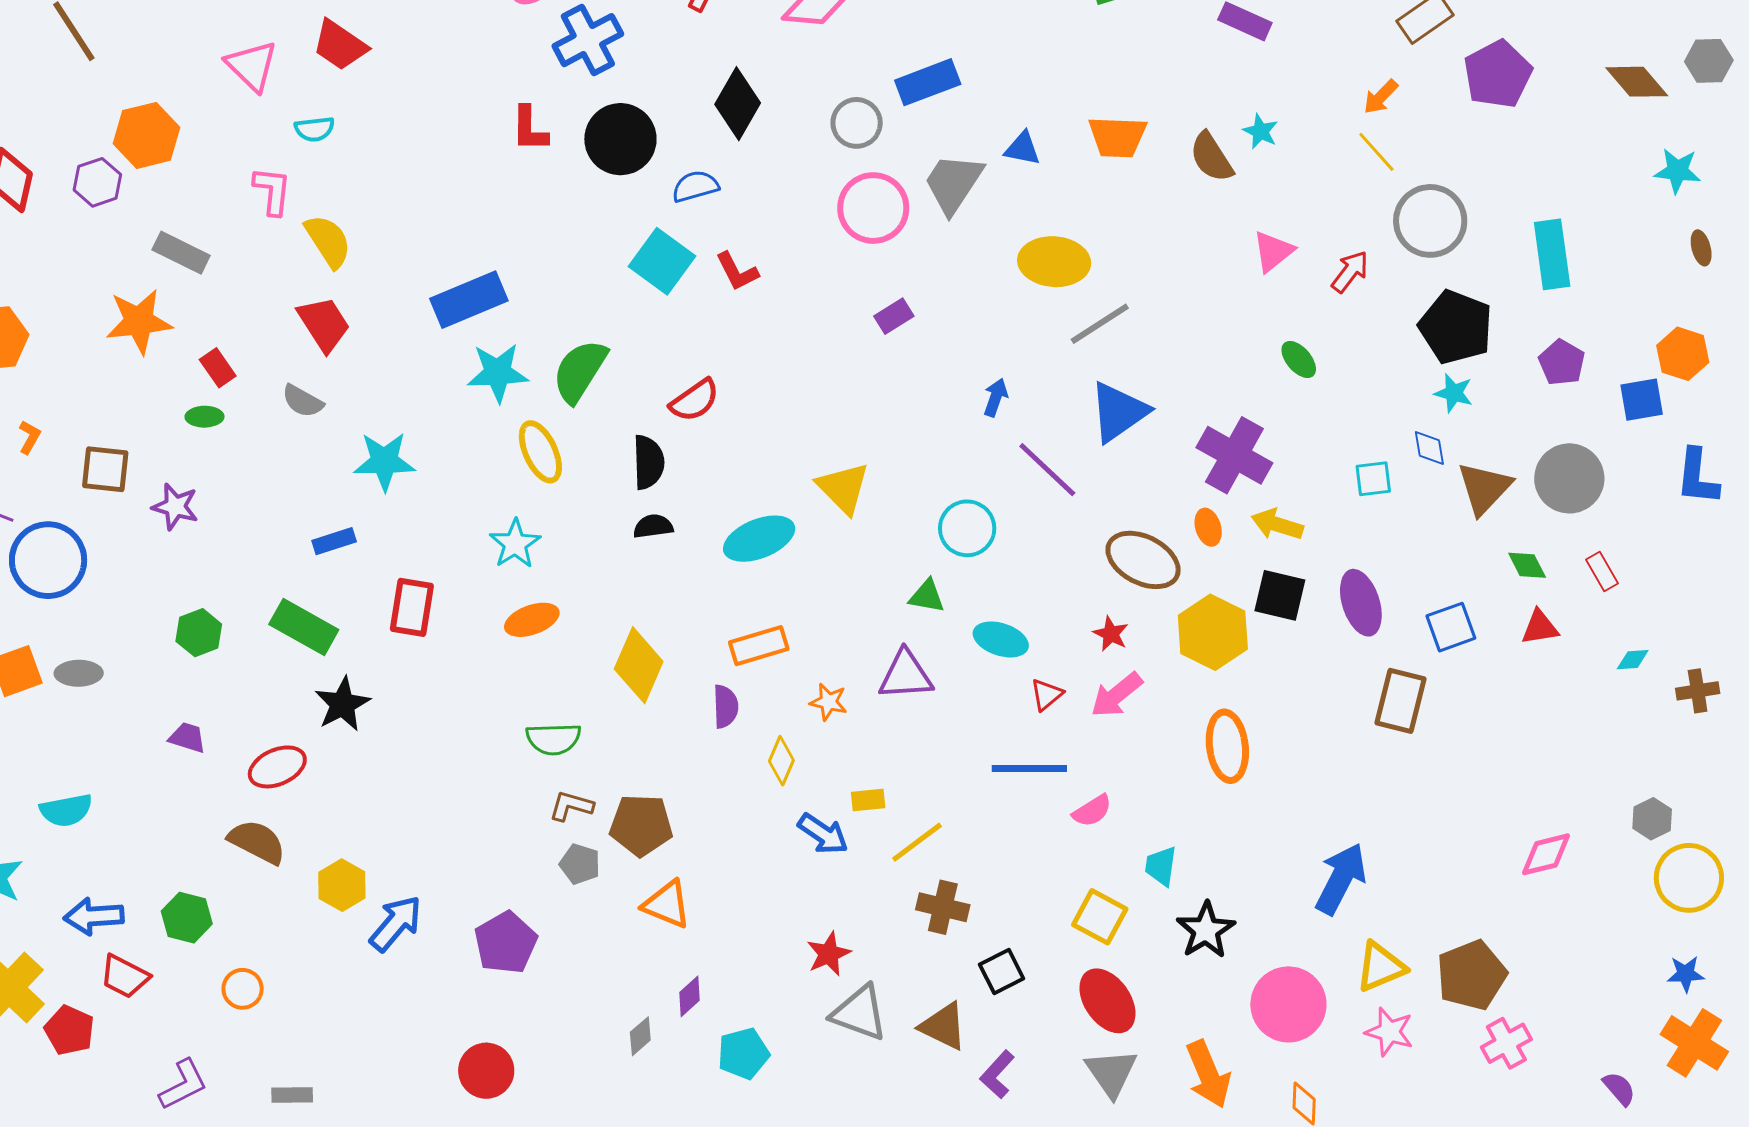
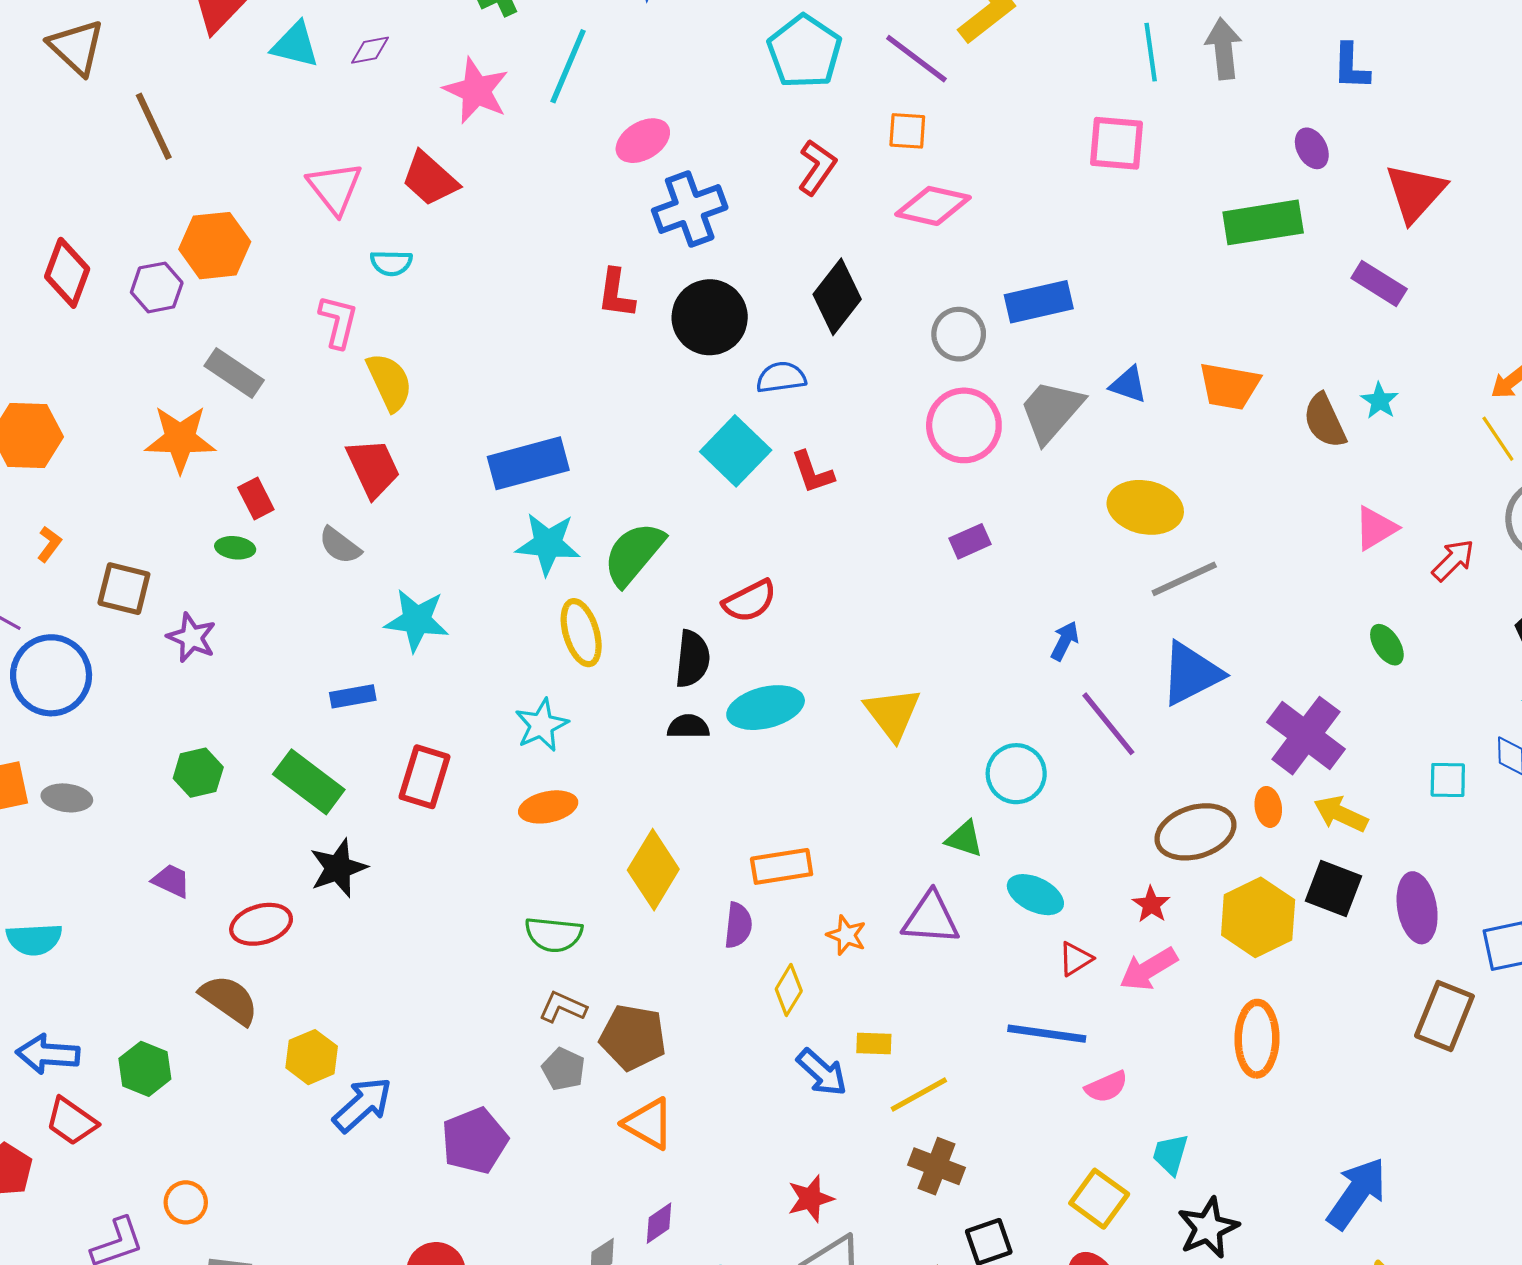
cyan ellipse: (759, 539) -> (766, 708), moved
brown ellipse: (1143, 560) -> (1195, 832), turned -52
orange circle: (243, 989) -> (186, 1202), moved

